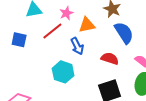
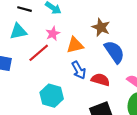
blue arrow: (77, 46) -> (79, 70), moved

